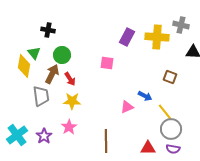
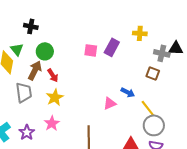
gray cross: (181, 25) -> (162, 53), moved
purple rectangle: (127, 37) -> (112, 47), moved
yellow cross: (157, 37) -> (140, 33), size x0.6
pink square: (107, 63) -> (91, 50), moved
yellow star: (72, 101) -> (55, 97), turned -30

